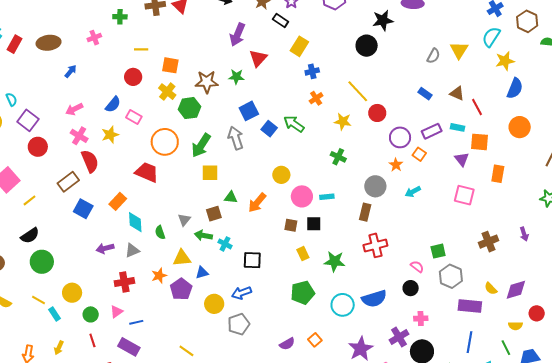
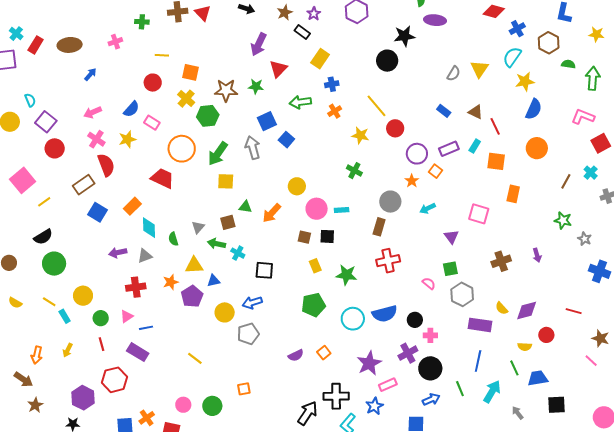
green arrow: (294, 124) -> (300, 102), moved, turned -45
cyan rectangle: (457, 127) -> (475, 146), turned -72
purple triangle: (462, 159) -> (451, 237), moved
black circle: (411, 288) -> (415, 320), moved

